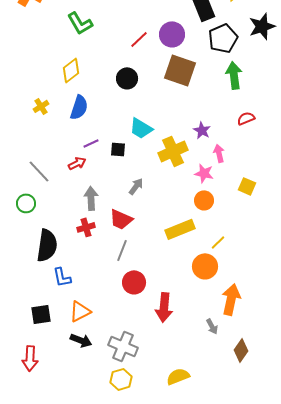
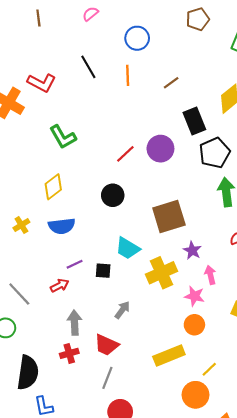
brown square: (180, 70) -> (169, 217), moved, turned -36
blue semicircle: (79, 107) -> (62, 226), turned 65

